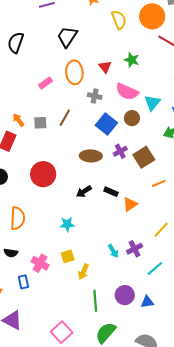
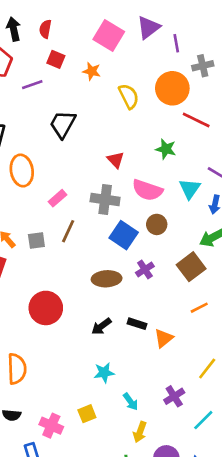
green star: (132, 60) -> (166, 149), moved
orange ellipse: (74, 72) -> (22, 171), moved
pink rectangle: (45, 83) -> (58, 198), moved
gray cross: (95, 96) -> (105, 199), size x1.5
cyan triangle: (152, 103) -> (190, 189), moved
brown square: (144, 157) -> (191, 267), moved
cyan star: (67, 224) -> (104, 373), moved
cyan arrow: (113, 251) -> (131, 402), moved
yellow arrow: (83, 272) -> (140, 432), moved

